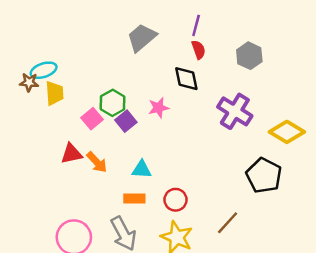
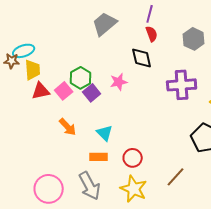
purple cross: (235, 111) -> (182, 85), turned -36
red triangle: (71, 154) -> (41, 91), moved
cyan triangle: (142, 169) -> (105, 133), turned 42

